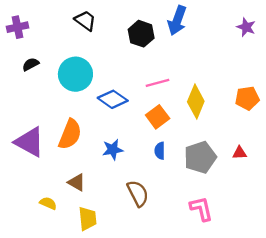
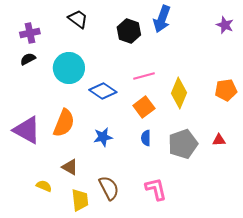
purple cross: (18, 27) -> (30, 33), moved
brown semicircle: (138, 193) -> (109, 188), moved
pink L-shape: (201, 209) -> (156, 189), moved

